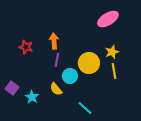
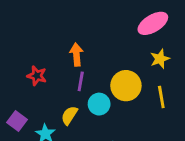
red star: (26, 47) -> (37, 76), moved
yellow star: (112, 52) -> (160, 59), moved
yellow semicircle: (56, 89) -> (69, 115), moved, turned 72

